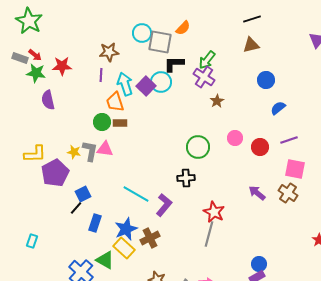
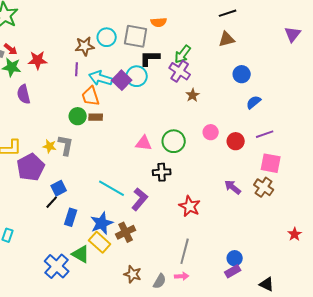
orange semicircle: (183, 28) -> (159, 22), turned 42
cyan circle: (142, 33) -> (107, 37), moved
cyan arrow: (125, 84) -> (101, 78), turned -55
pink triangle: (105, 149) -> (144, 143), moved
gray line: (209, 234) -> (185, 251), moved

